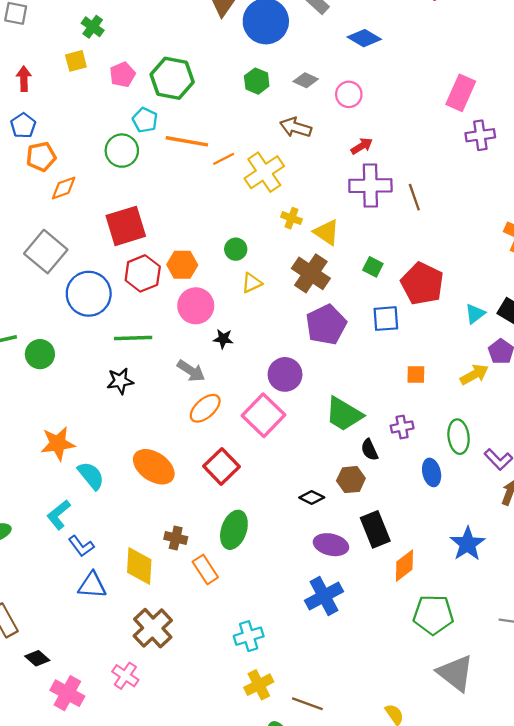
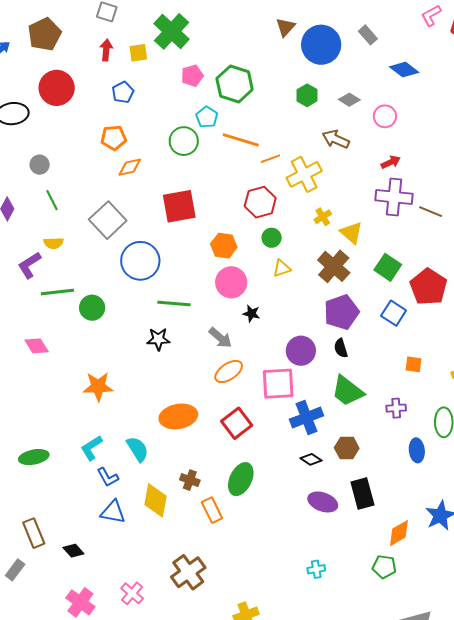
green cross: (93, 27) -> (172, 31), size x1.8
yellow square: (76, 61) -> (138, 53), moved
red arrow: (24, 79) -> (106, 50), moved
blue pentagon: (23, 126) -> (123, 92), moved
brown line: (414, 197) -> (431, 212), turned -55
yellow cross: (292, 218) -> (323, 217), turned 30
green square: (373, 267) -> (388, 267), size x1.5
red hexagon: (143, 273) -> (260, 202), moved
blue square: (386, 319) -> (394, 313), turned 30
pink square: (264, 415) -> (278, 384), turned 36
black semicircle: (369, 450) -> (341, 348), moved
orange ellipse: (154, 467) -> (178, 416), turned -51
cyan semicircle: (91, 476) -> (138, 449), moved
orange diamond: (404, 566) -> (399, 533), moved
blue cross: (324, 596) -> (306, 418), moved
green pentagon: (433, 615) -> (384, 567), moved, size x0.7
brown cross: (153, 628) -> (188, 572), moved
cyan cross: (249, 636) -> (316, 569), moved, size x0.7
black diamond: (37, 658) -> (73, 551), moved

